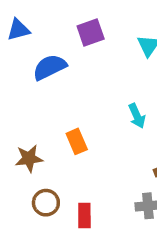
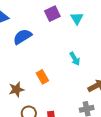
purple square: (91, 33) -> (52, 14), moved

